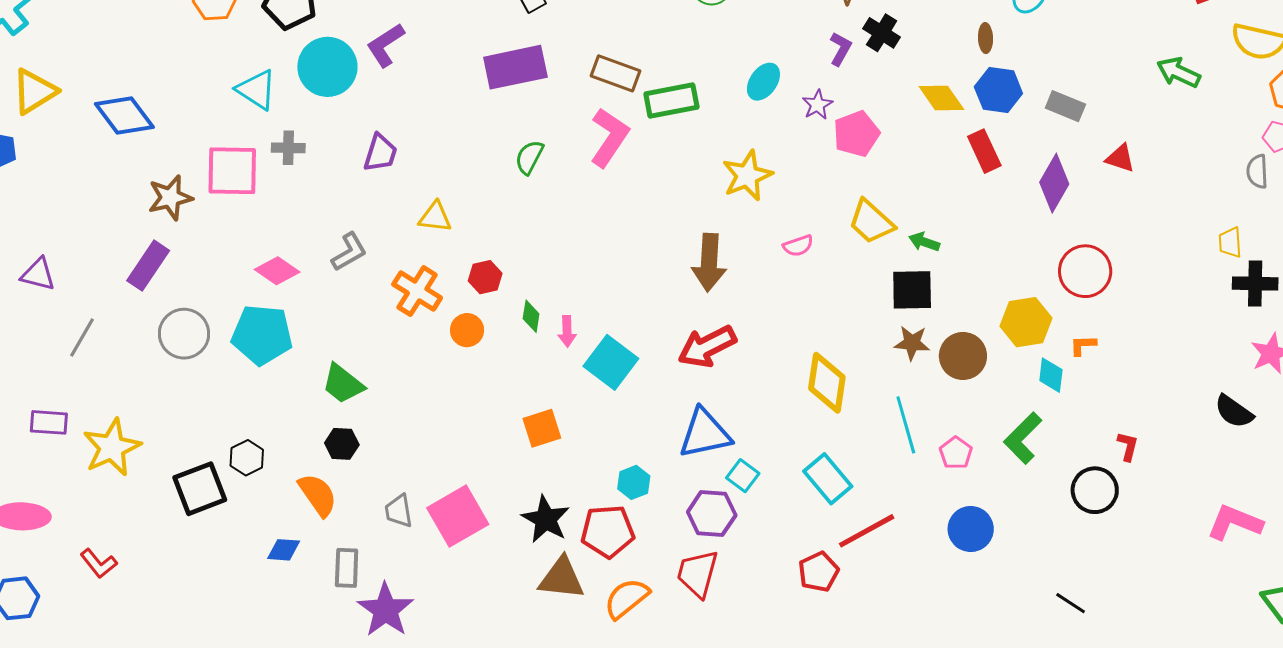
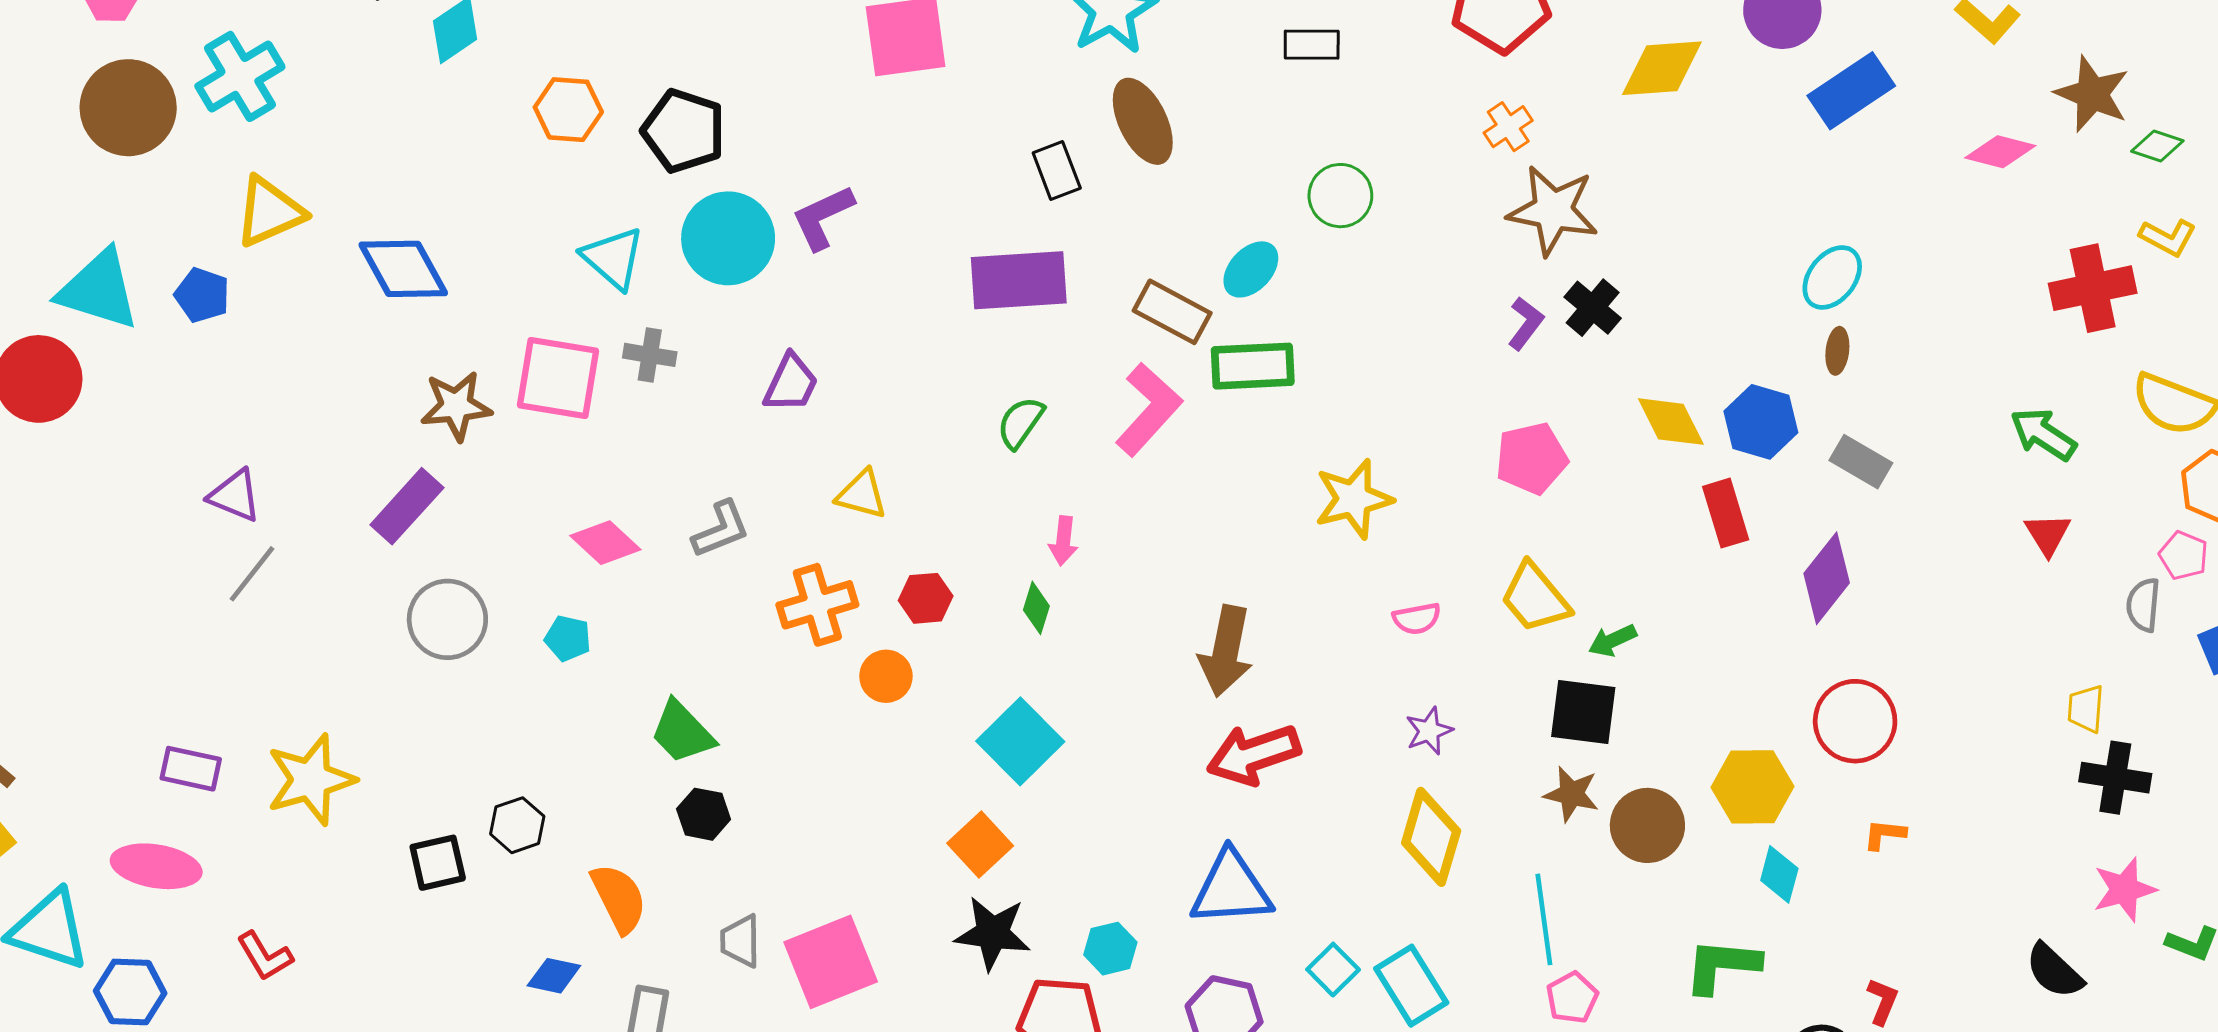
brown ellipse: (986, 38) -> (1837, 351), moved
cyan ellipse: (763, 82) -> (1251, 269), moved
purple star: (817, 105) -> (1429, 731), moved
red triangle: (1120, 158) -> (2048, 534), moved, turned 32
green arrow: (924, 242) -> (1613, 640), turned -52
brown arrow: (709, 263) -> (1226, 651), moved
orange cross: (417, 291) -> (817, 605), turned 33
green diamond: (531, 316) -> (1036, 608), moved
pink arrow: (567, 331) -> (1063, 541), moved
cyan pentagon: (262, 335) -> (568, 638), size x0.5
gray line: (82, 337) -> (252, 574), moved
orange L-shape: (1083, 345) -> (1885, 834), moved
cyan square: (611, 362) -> (1020, 741), moved
purple rectangle: (49, 422) -> (191, 769), moved
orange square: (542, 428) -> (980, 845), turned -33
green L-shape: (1023, 438) -> (1722, 966), turned 42
black hexagon: (342, 444) -> (704, 814), moved
pink pentagon: (956, 453) -> (1572, 998), moved
cyan square: (743, 476) -> (1333, 970), moved
black square: (200, 489) -> (438, 863), size x0.7
black star: (546, 519) -> (993, 933), moved, turned -30

